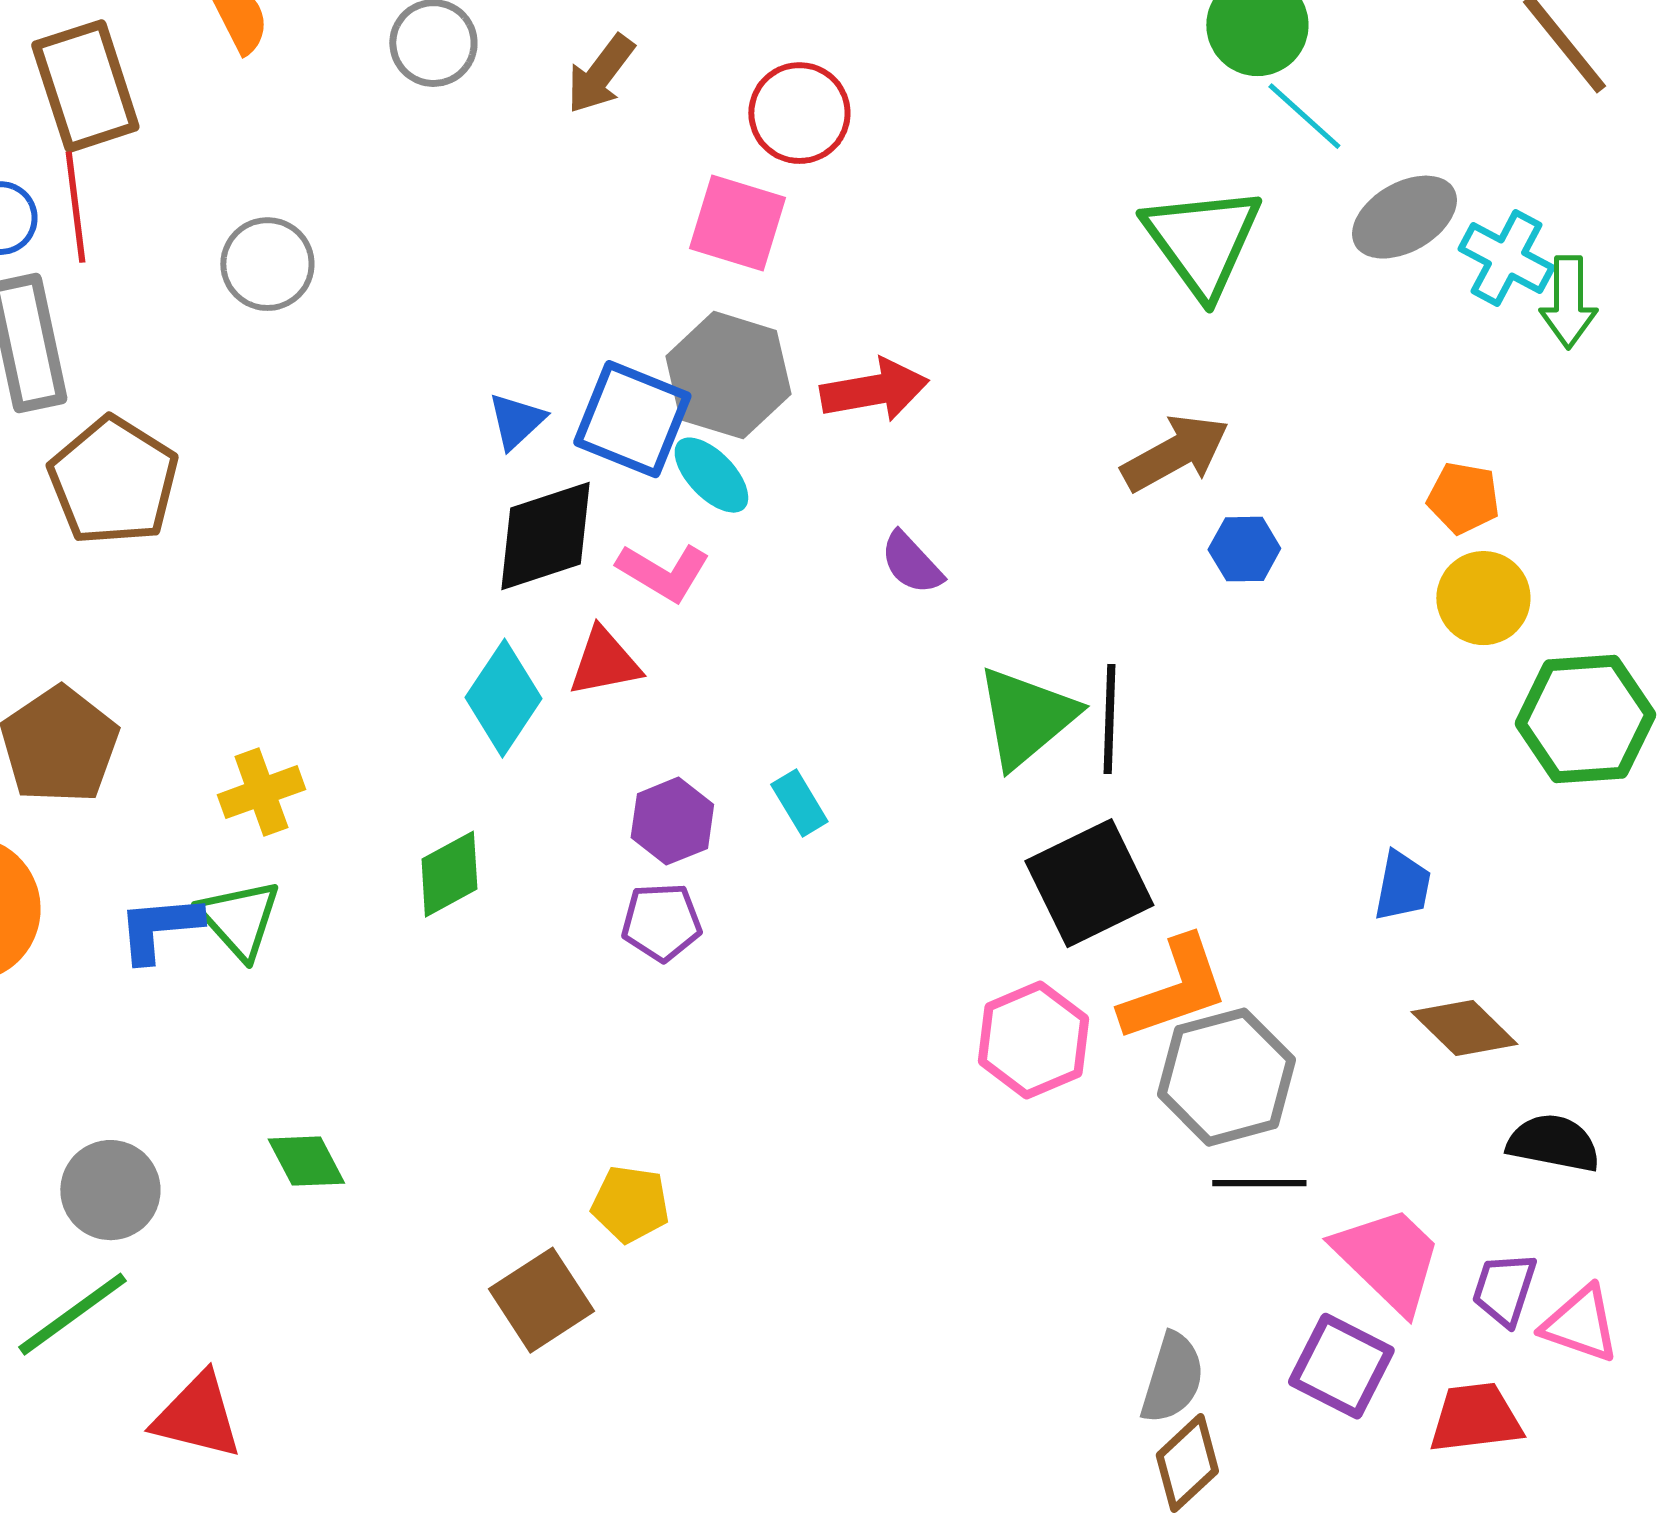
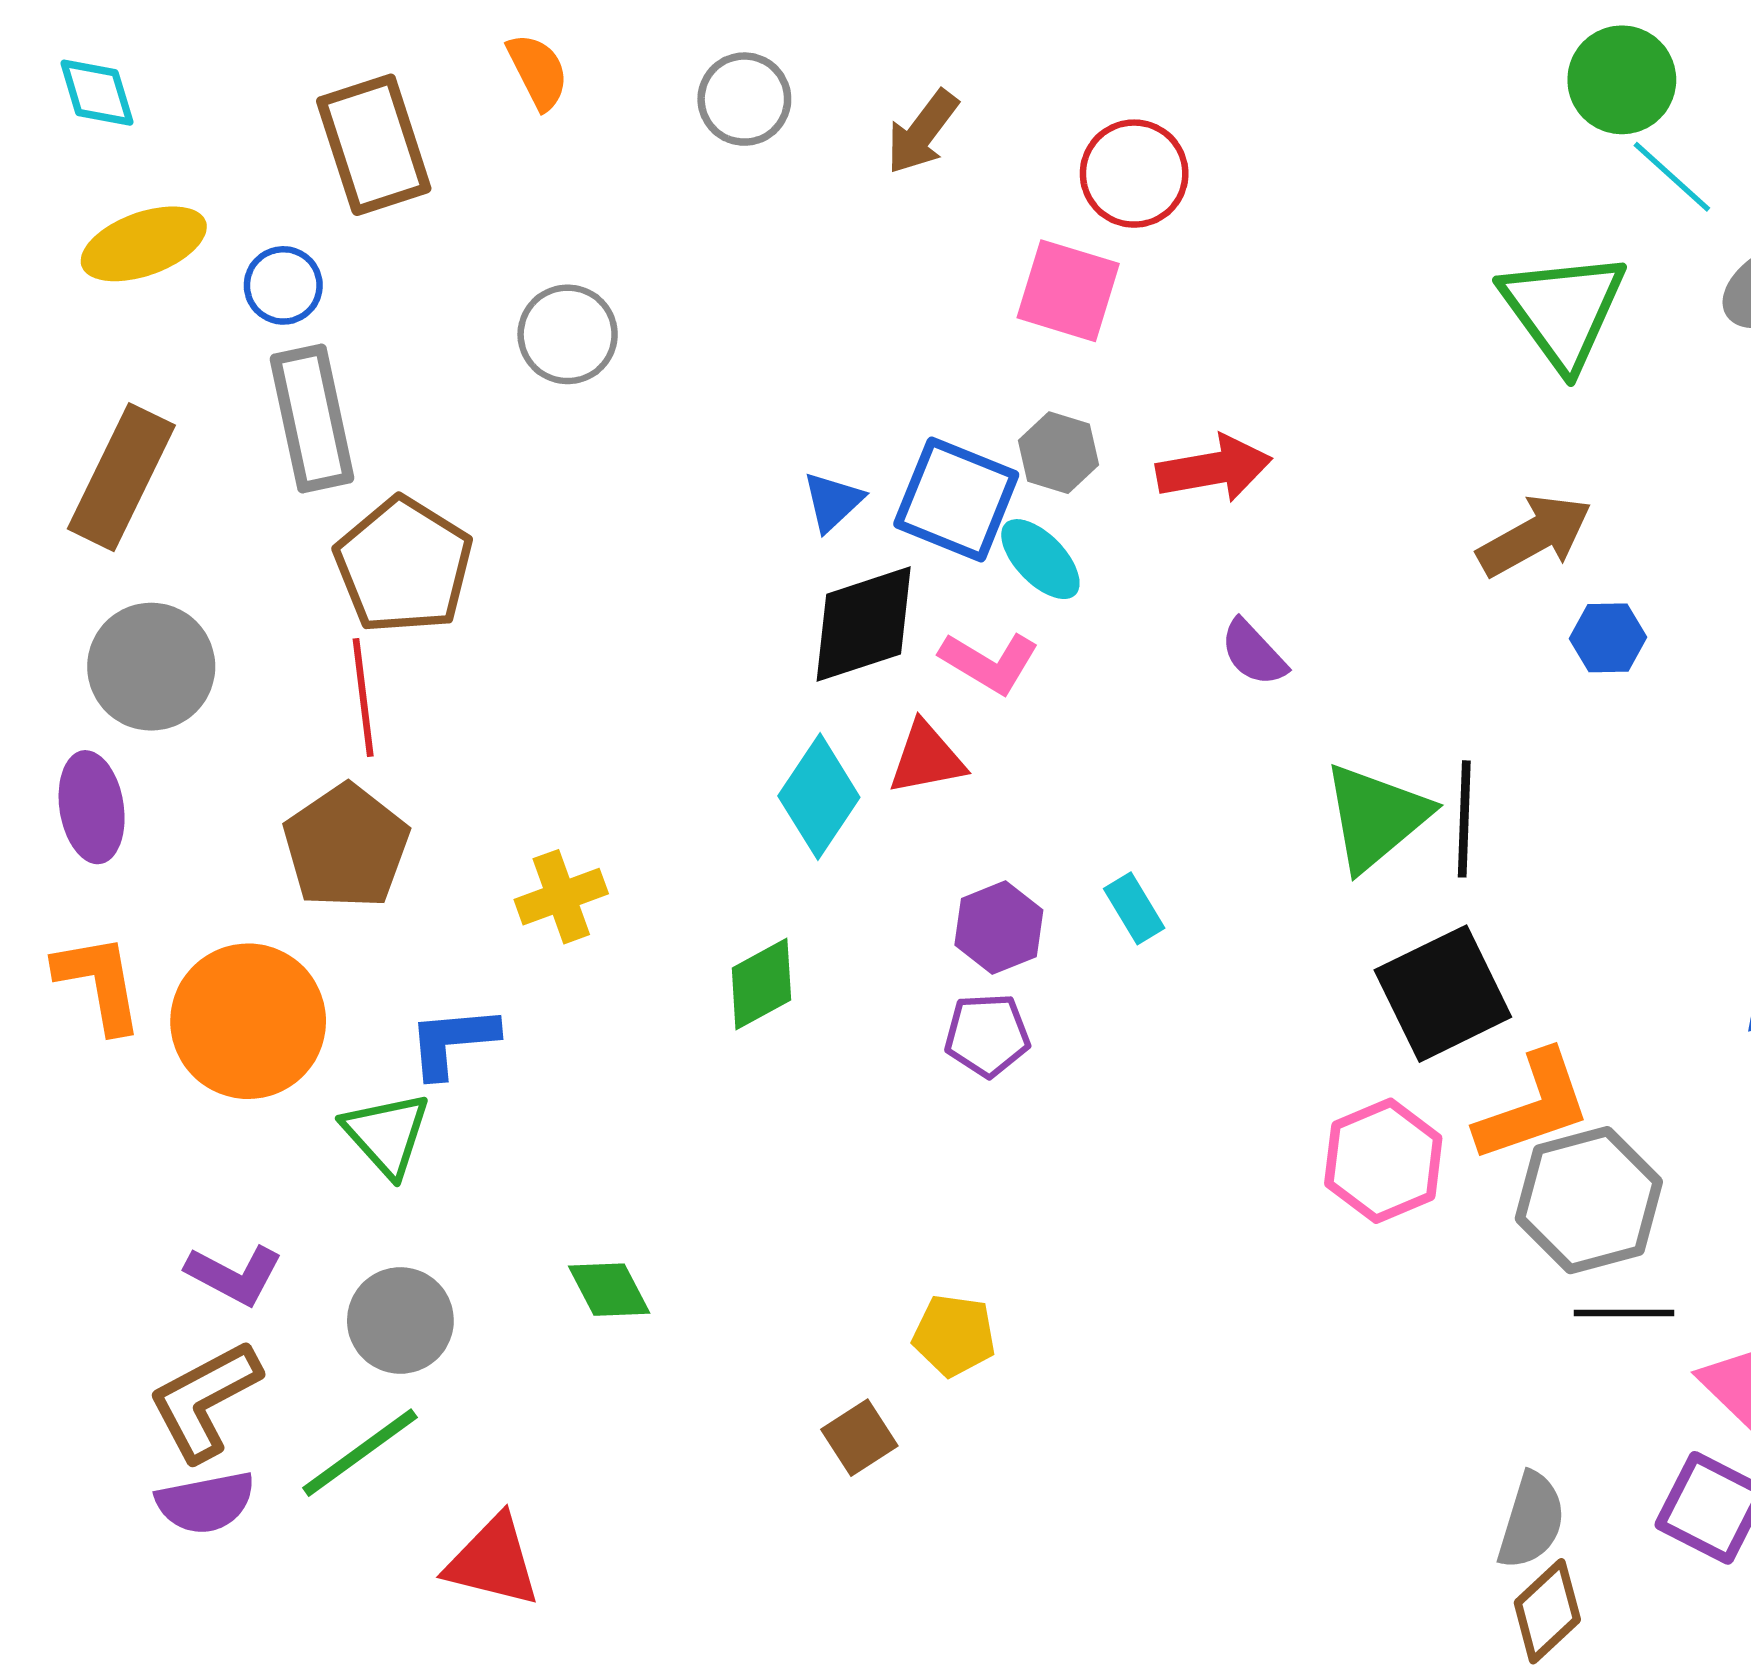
red line: (75, 207) -> (363, 698), moved
gray hexagon: (728, 375) -> (1059, 453), size x0.6
green triangle: (239, 919) -> (387, 1134), moved
brown square: (541, 1300) -> (859, 1438), size x0.7

